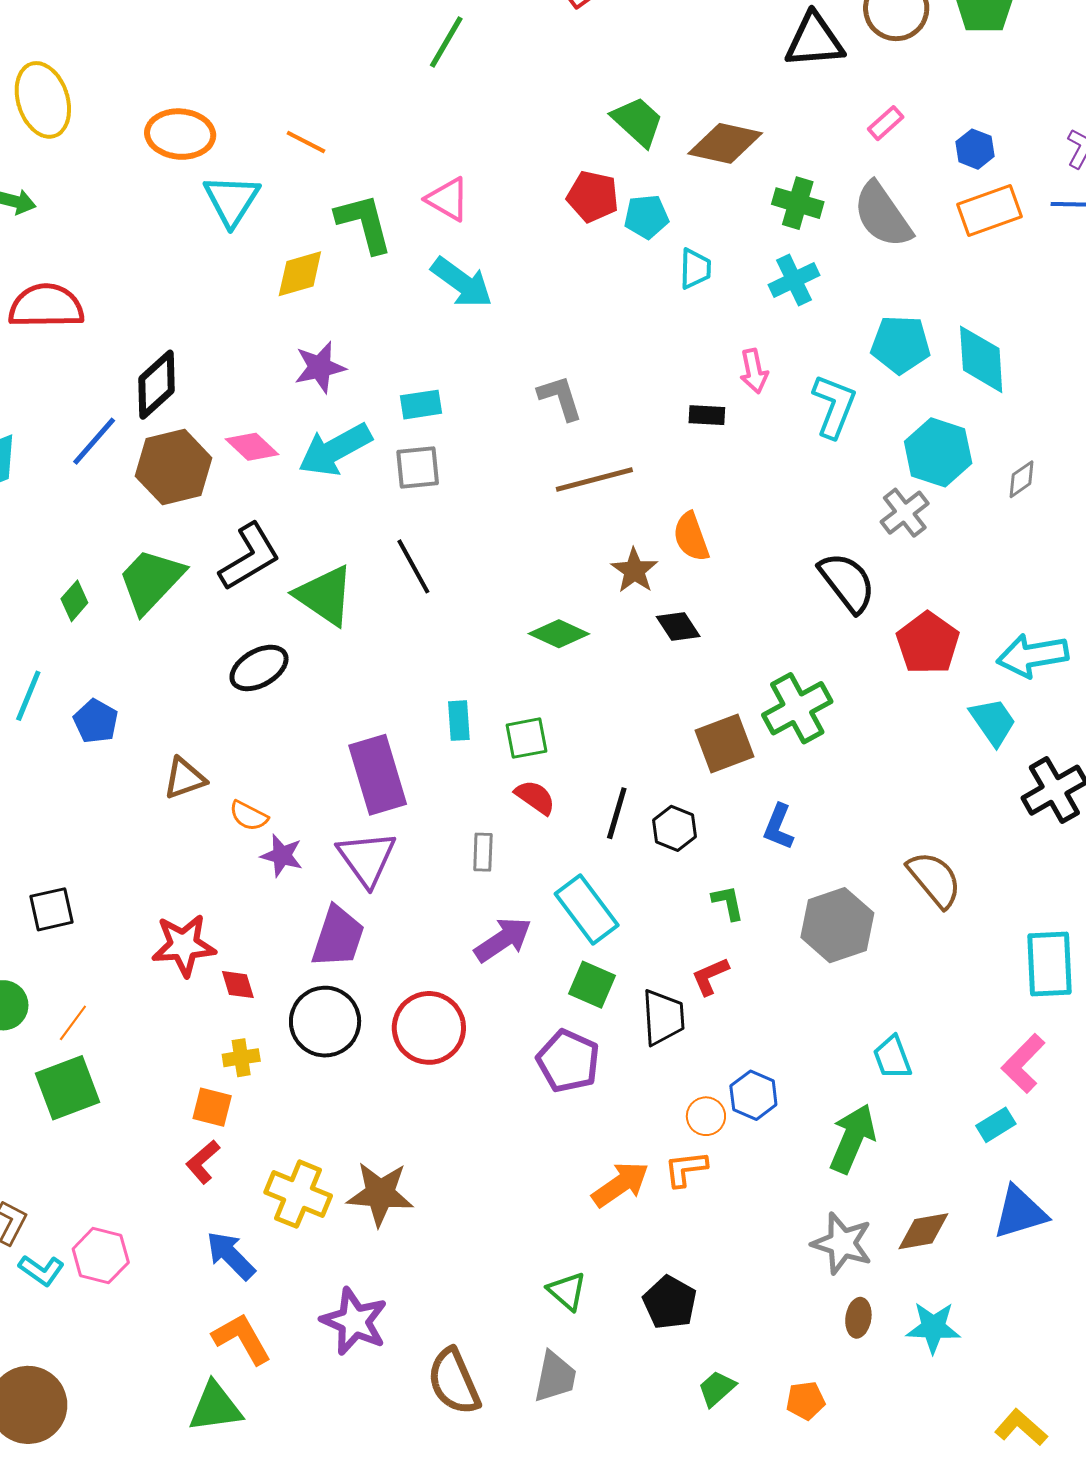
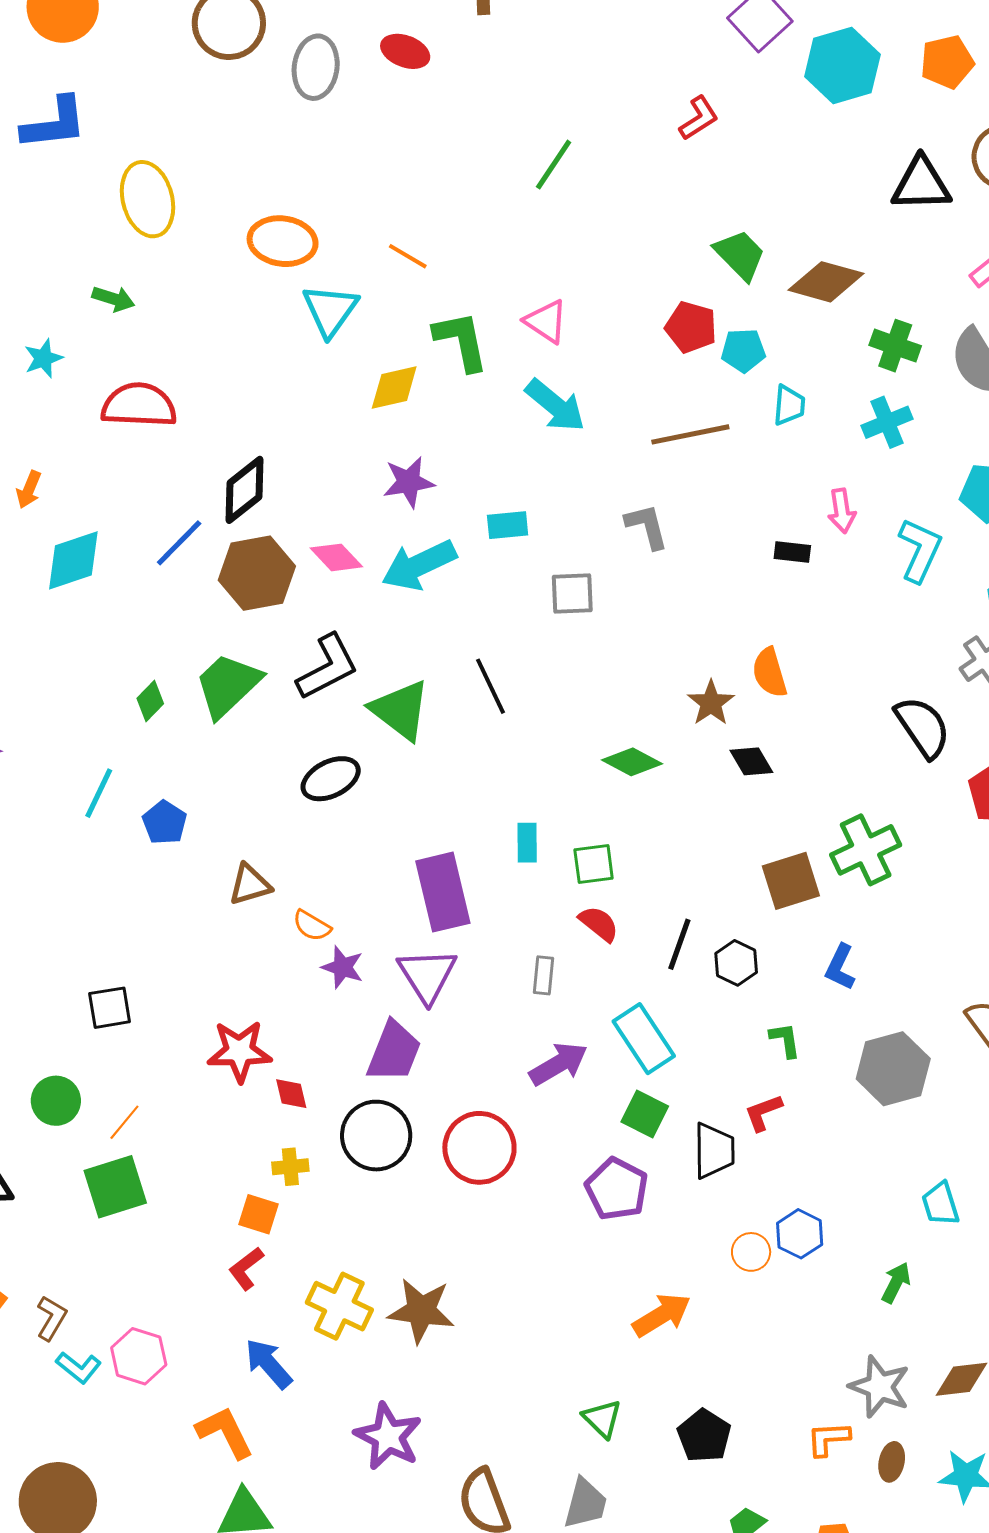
gray square: (418, 468) -> (572, 593), moved
brown line: (594, 480) -> (690, 434), moved
green arrow: (852, 1139) -> (896, 1283), size x0.6
orange L-shape: (686, 1169) -> (828, 1439), moved
orange L-shape: (242, 1339) -> (225, 1432), moved

